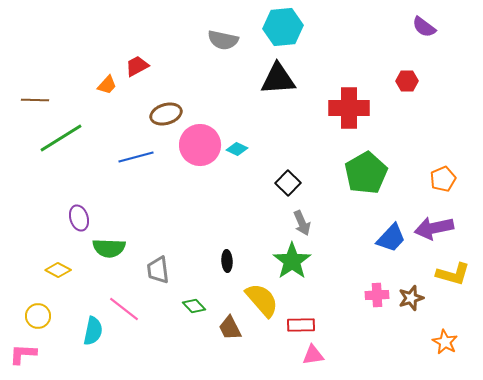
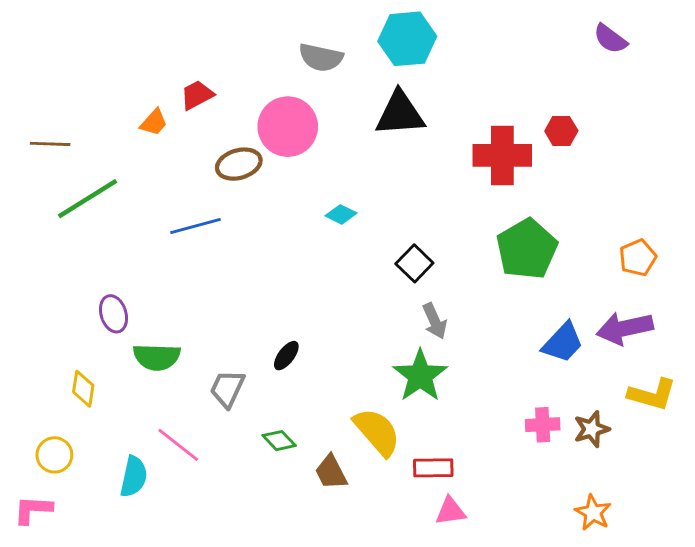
red hexagon: (407, 81) -> (561, 131), moved
pink circle: (200, 145) -> (288, 127), moved
black ellipse: (227, 261) -> (286, 356), moved, turned 40
yellow diamond: (58, 270) -> (83, 389), turned 70
gray trapezoid: (158, 270) -> (227, 389), turned 32
orange star: (445, 342) -> (593, 513), moved

